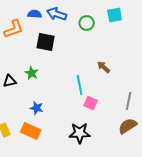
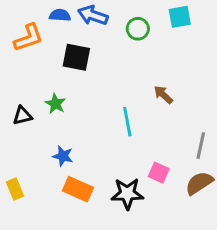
pink square: (91, 103) -> (159, 173), moved
orange rectangle: (31, 131) -> (78, 189), moved

